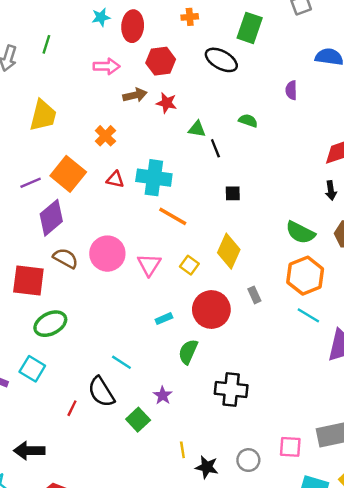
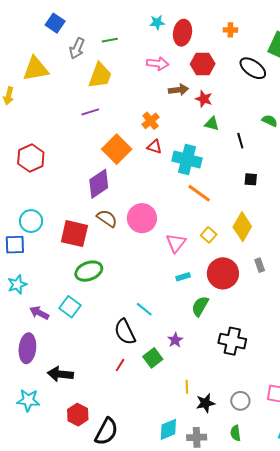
green line: (46, 44) -> (110, 40), turned 56
yellow trapezoid: (43, 115) -> (100, 76), moved
green triangle: (197, 129) -> (212, 124), moved
red triangle: (115, 179) -> (154, 147), moved
purple line: (31, 183) -> (90, 112), moved
pink triangle: (149, 265) -> (176, 243), moved
red line: (72, 408) -> (120, 365), moved
black star: (207, 467) -> (205, 403), turned -30

